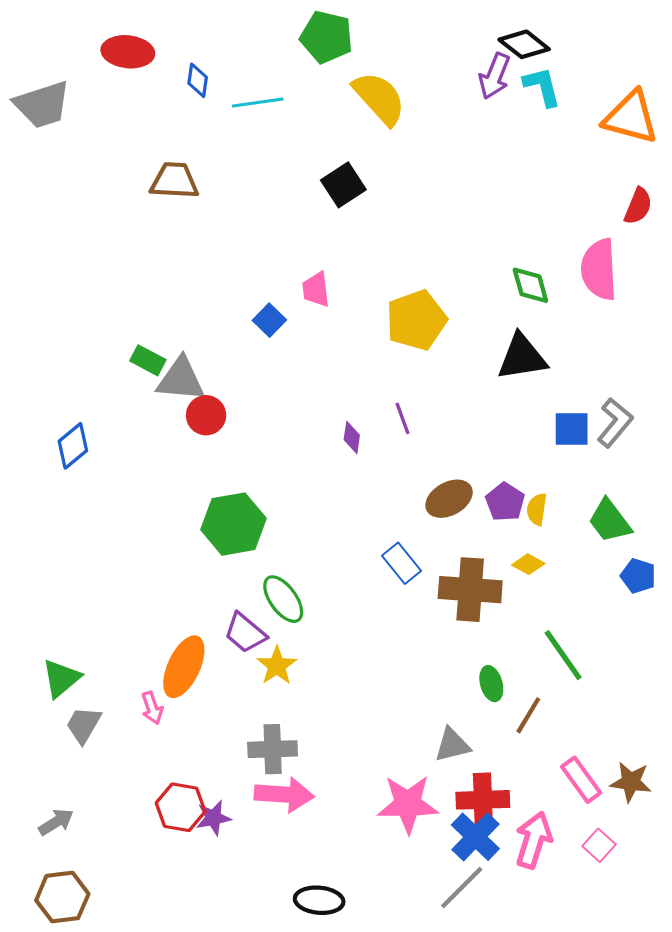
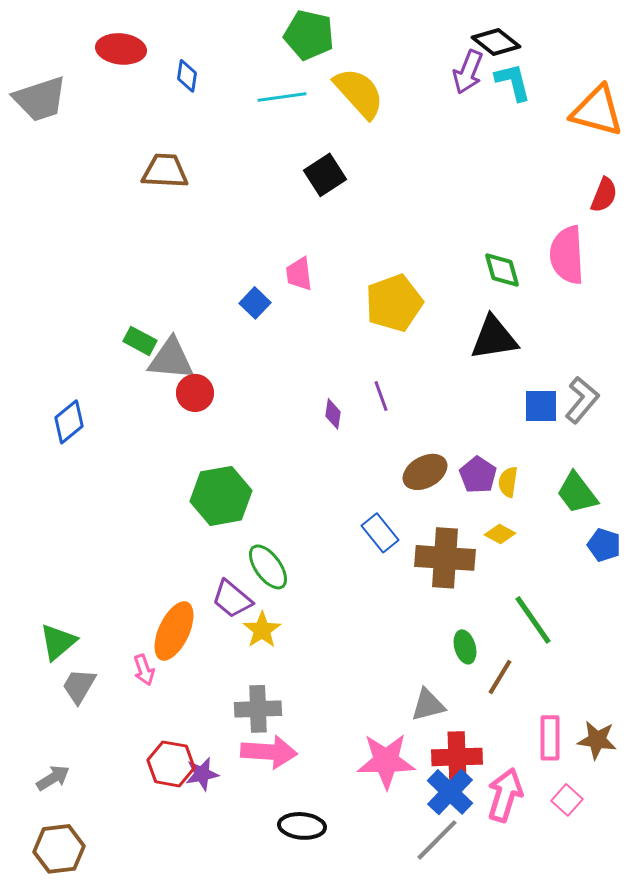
cyan line: (258, 102) -> (282, 97), moved
pink rectangle: (581, 780) -> (550, 738), turned 36
black ellipse: (319, 900) -> (302, 826), moved

